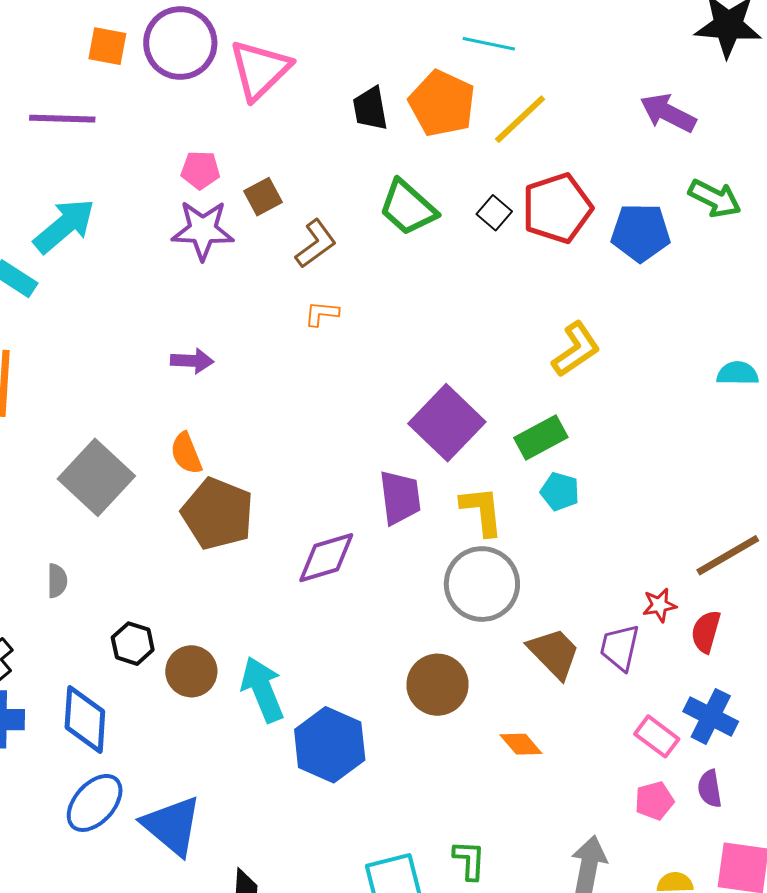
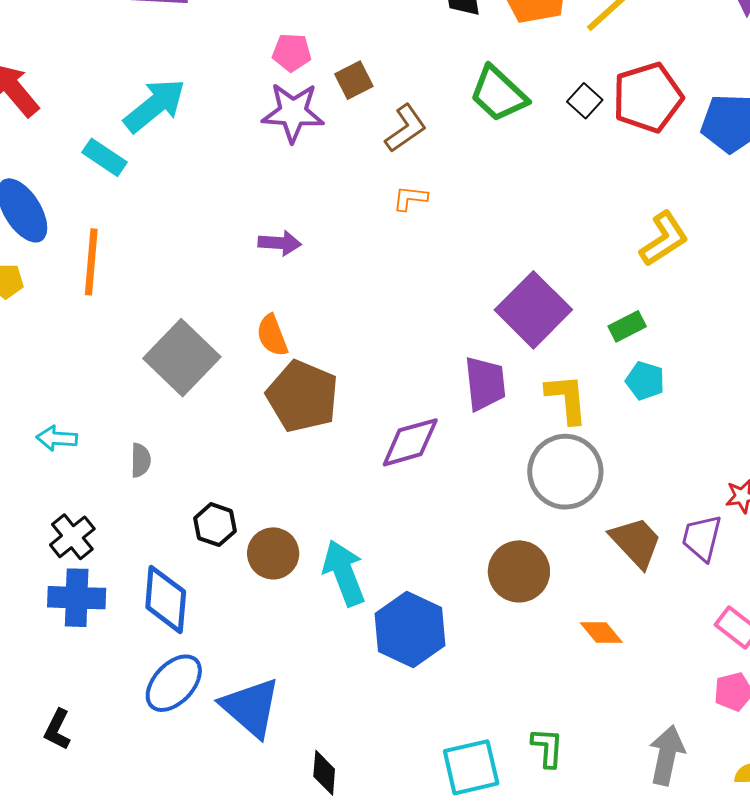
green rectangle: (541, 437) -> (627, 326), size x0.7

